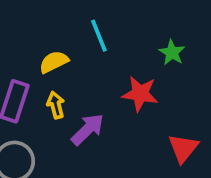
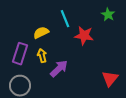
green star: (172, 52) -> (108, 15), moved
red star: (140, 94) -> (84, 36), moved

